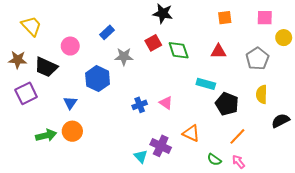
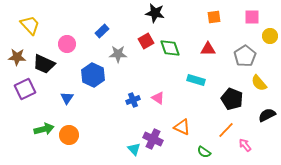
yellow semicircle: (262, 94) -> (259, 83), moved, turned -42
black pentagon: (227, 104) -> (232, 99), moved
orange circle: (72, 131) -> (69, 135), moved
pink arrow: (238, 162) -> (245, 145), moved

